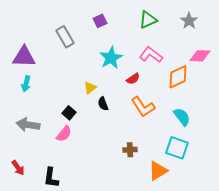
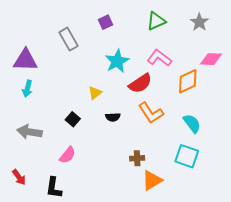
red semicircle: (133, 79) -> (140, 83), size x1.6
black semicircle: (103, 104) -> (113, 117), moved, turned -72
pink semicircle: (64, 134) -> (67, 155), moved
orange triangle: (158, 171) -> (152, 180), moved

